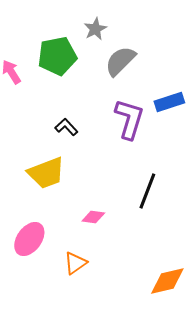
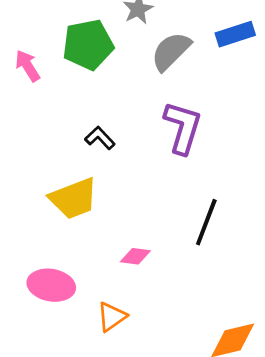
blue rectangle: (169, 102) -> (235, 34), moved
pink ellipse: (29, 239) -> (51, 285), turned 64

